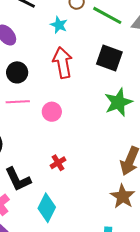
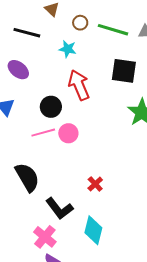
black circle: (17, 72) -> (51, 107), moved
pink circle: (52, 112) -> (68, 133), moved

